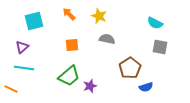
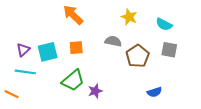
orange arrow: (69, 14) -> (73, 15), size x1.5
yellow star: (99, 16) -> (129, 17), moved
cyan square: (34, 21) -> (48, 52), moved
brown pentagon: (130, 68) -> (138, 56), moved

